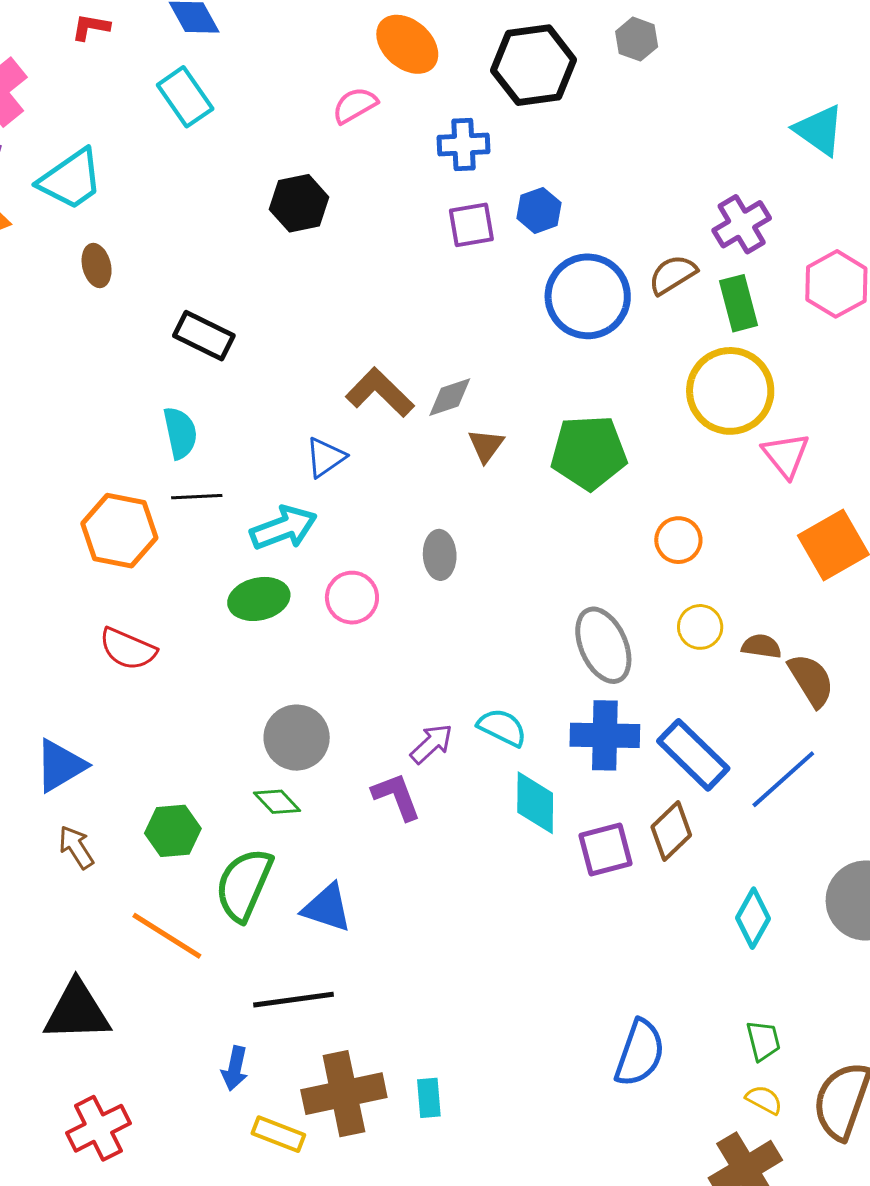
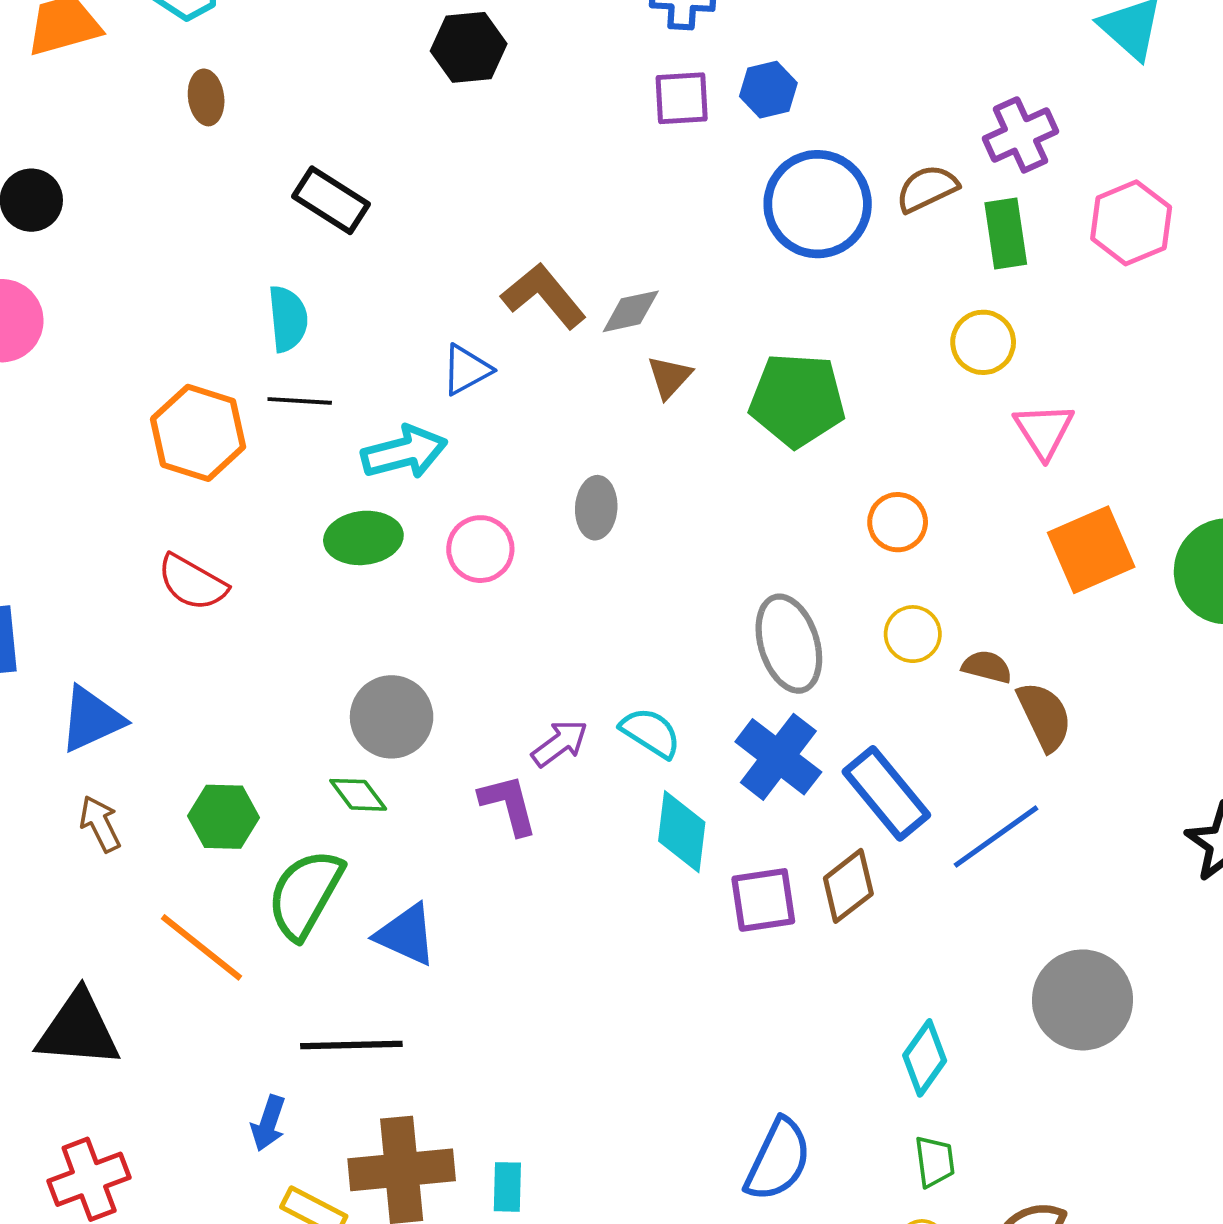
yellow circle: (730, 391) -> (983, 342), size x0.6
blue cross: (605, 735) -> (778, 757), turned 30
cyan diamond: (753, 918) -> (925, 1058), moved

